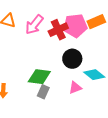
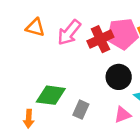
green diamond: (39, 77) -> (51, 95), moved
gray rectangle: (43, 92) -> (81, 110), moved

